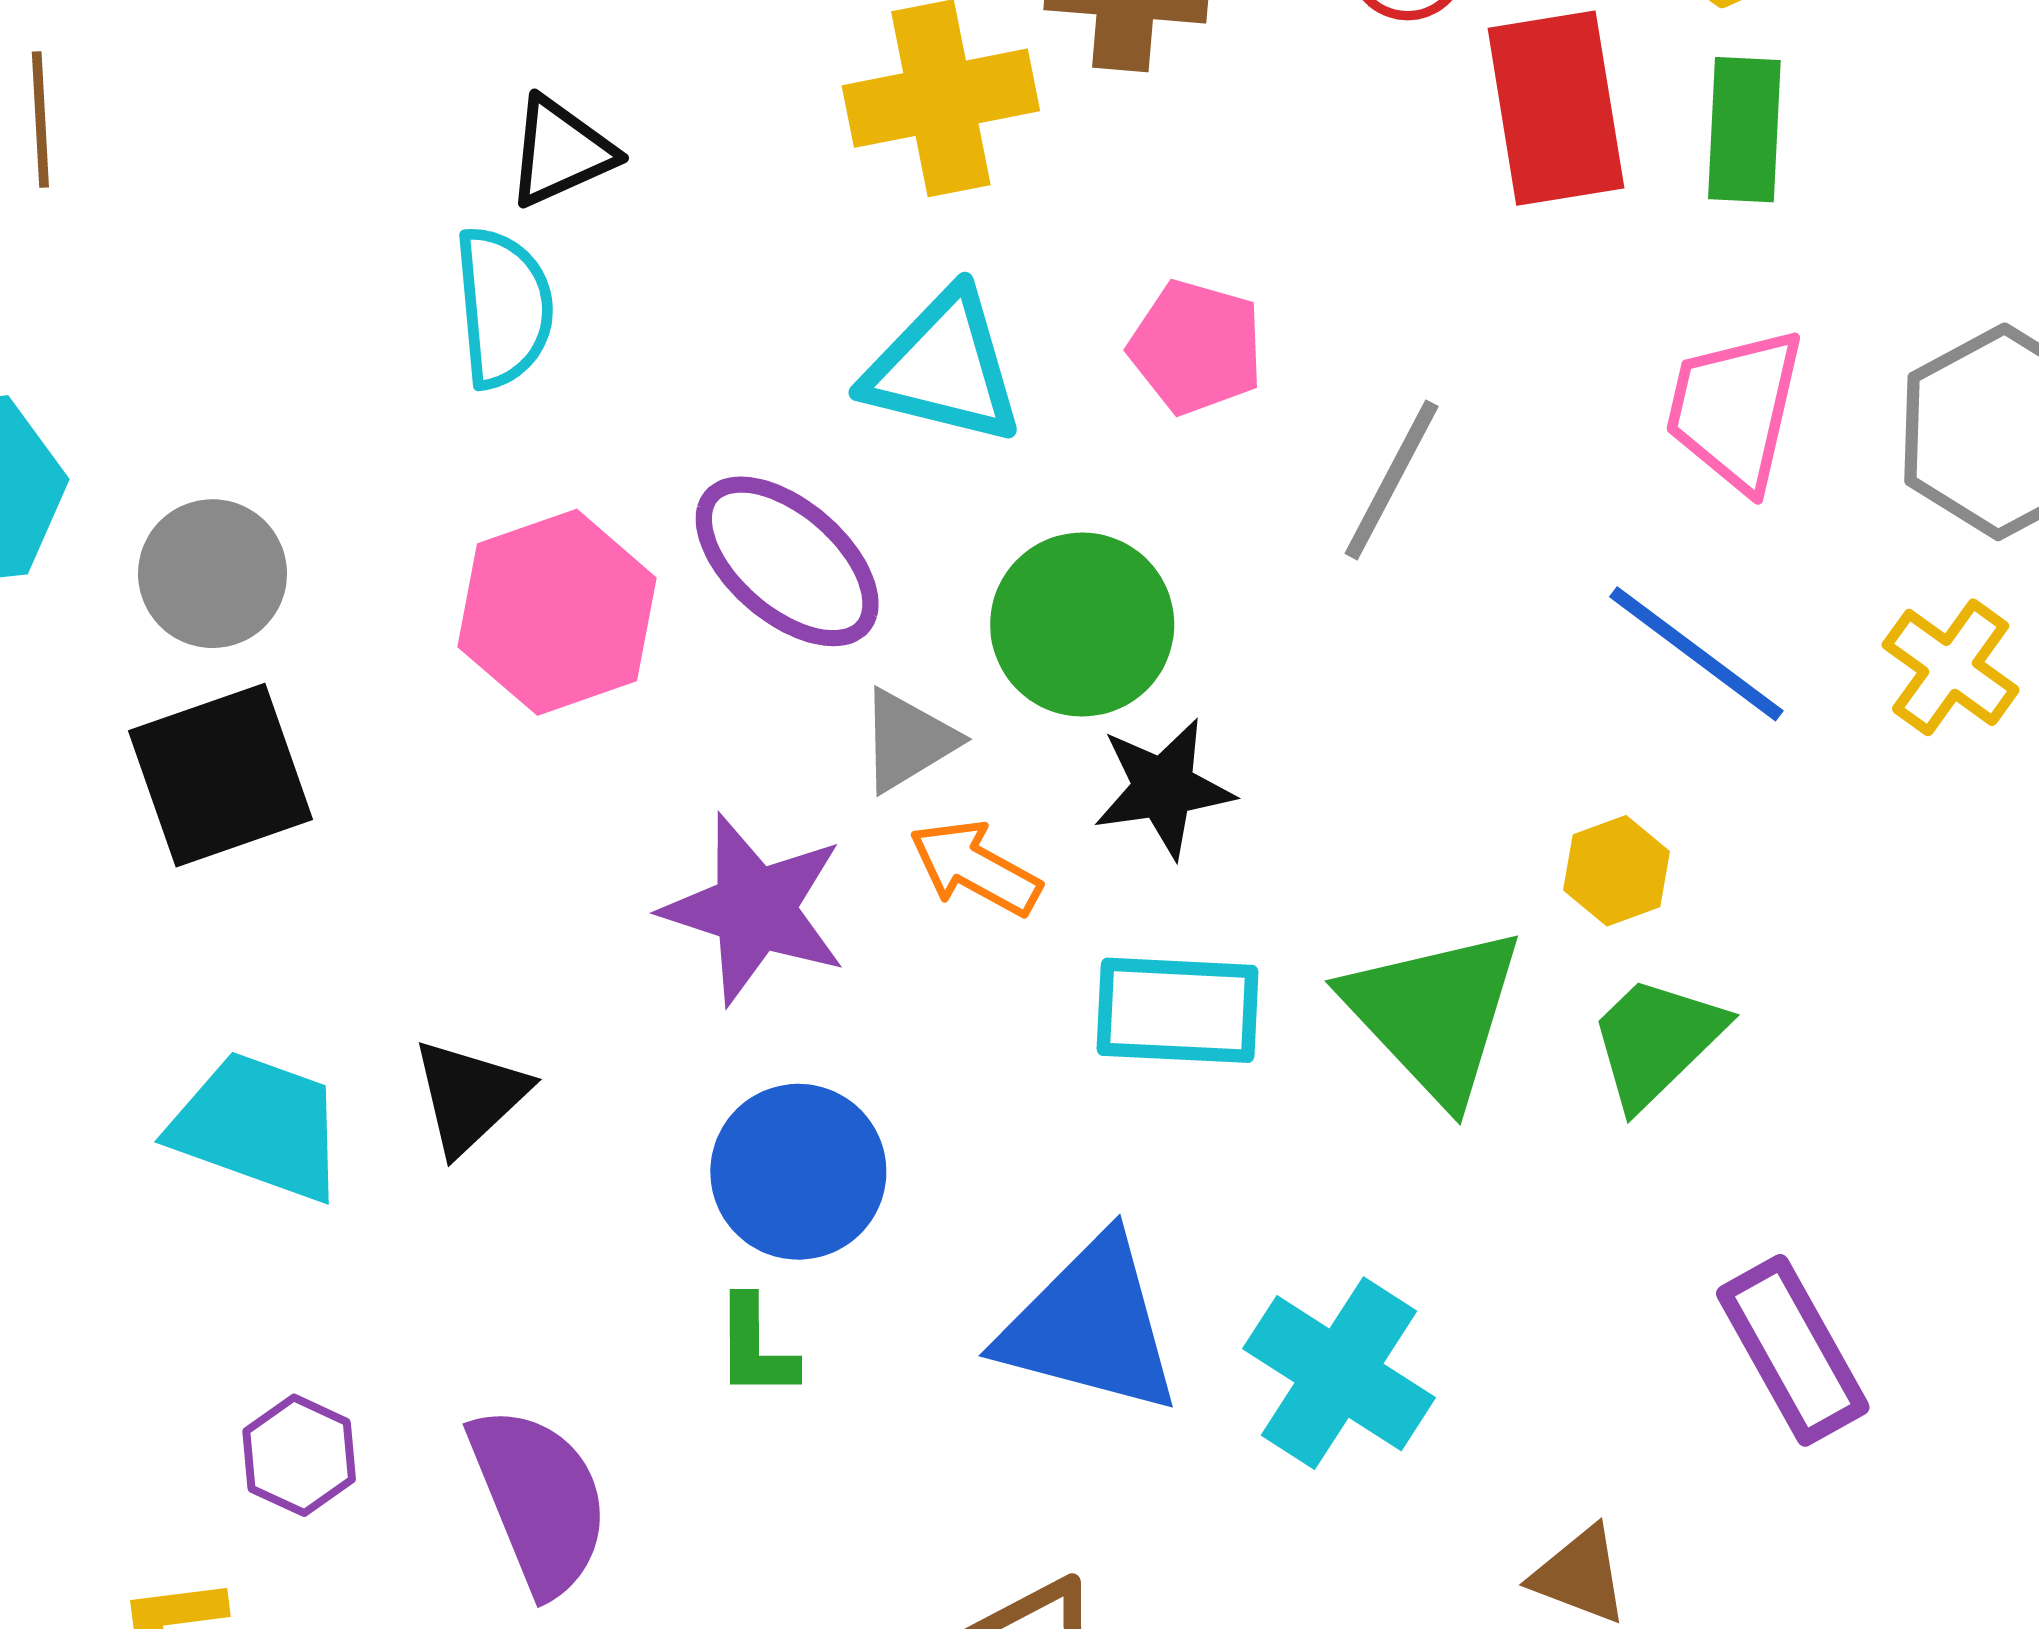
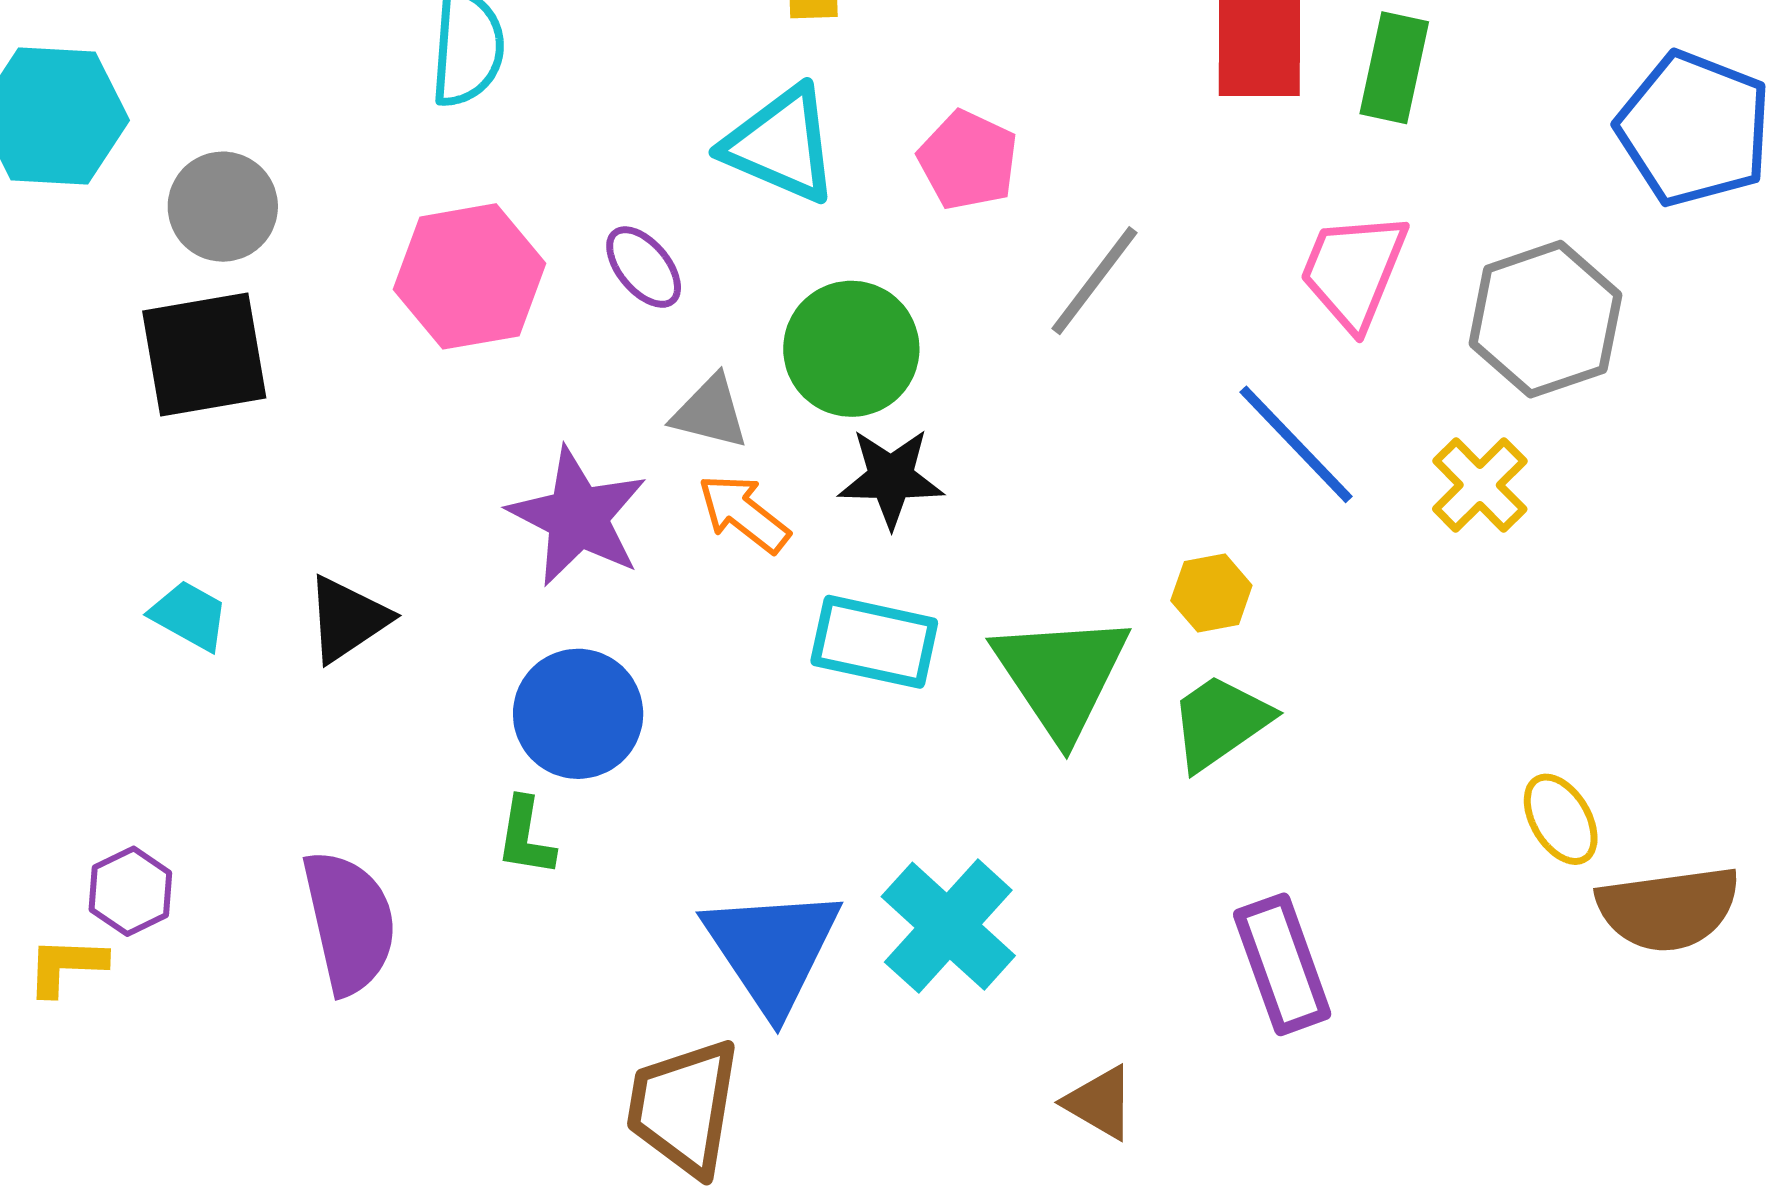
purple ellipse: (787, 561) -> (644, 267), size x0.6
gray triangle: (908, 740) -> (710, 412), turned 36
cyan trapezoid: (258, 1126) -> (189, 615), size x0.6
blue triangle: (1090, 1326) -> (772, 950), moved, turned 32
purple hexagon: (299, 1455) -> (130, 891), moved

